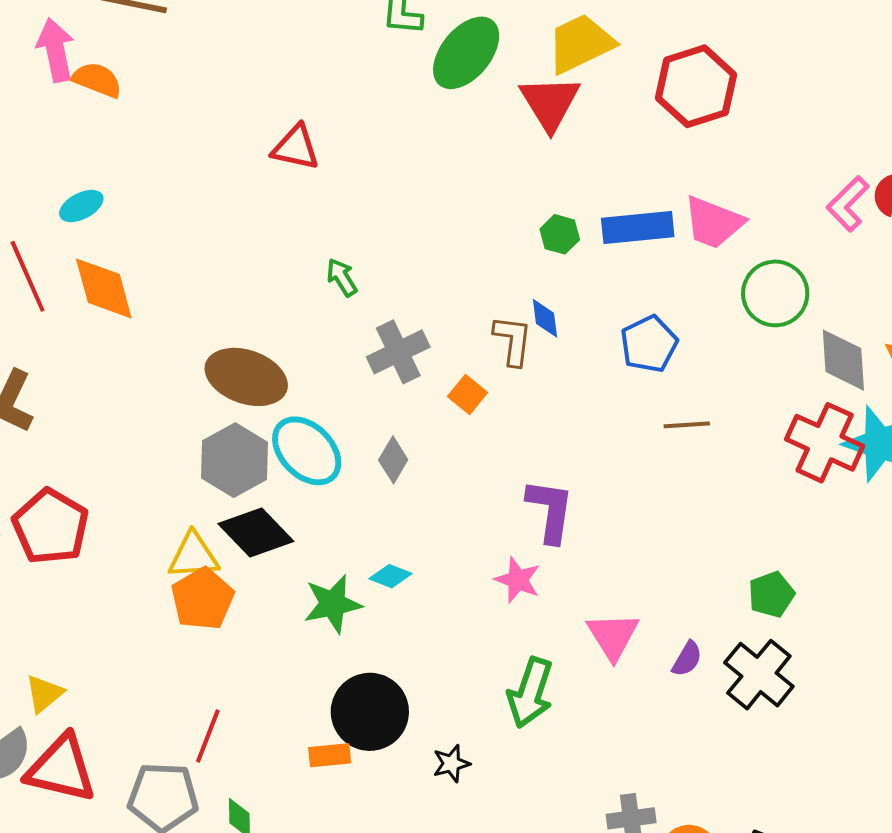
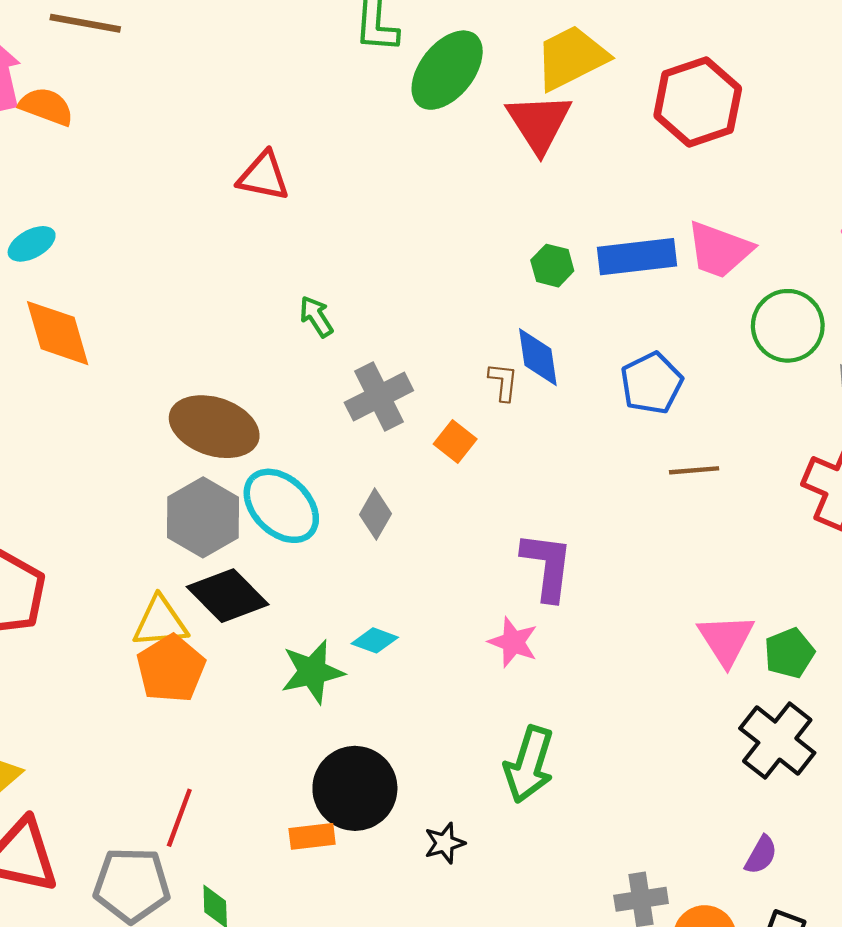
blue diamond: (545, 318) -> (538, 357), size x1.4
brown L-shape: (513, 340) -> (503, 382), size x0.7
pink triangle: (613, 636) -> (726, 640), moved
purple semicircle: (687, 659) -> (761, 855), moved

